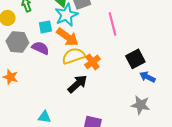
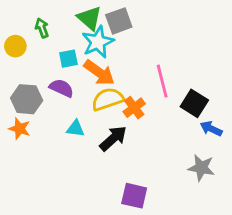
pink line: (112, 24) -> (162, 81), moved
gray hexagon: (17, 42) -> (27, 99), moved
black square: (135, 59) -> (194, 103), turned -30
cyan triangle: (44, 117) -> (75, 129), moved

